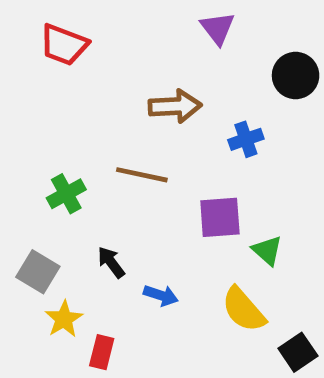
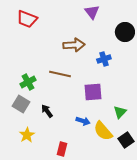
green triangle: (267, 250) -> (120, 112), moved, turned 32
gray square: (38, 272) -> (21, 104), moved
blue arrow: (161, 295) -> (83, 121), moved
red rectangle: (102, 352) -> (62, 149), moved
black square: (298, 352) -> (126, 140), moved

